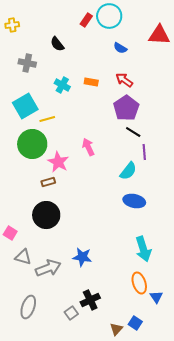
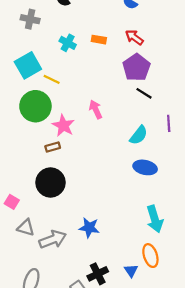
yellow line: (47, 119) -> (52, 79), turned 42
purple line: (144, 152) -> (169, 123), moved
blue triangle: (156, 297) -> (131, 271), moved

